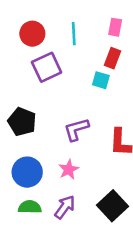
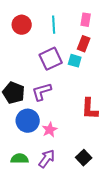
purple square: (47, 67) -> (51, 59), moved
purple L-shape: (76, 129) -> (42, 92), moved
blue circle: (27, 172) -> (28, 121), moved
black square: (113, 206) -> (84, 158), size x0.7

